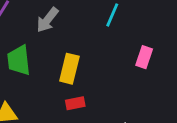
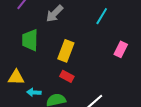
red rectangle: (75, 103) -> (67, 76), turned 32

